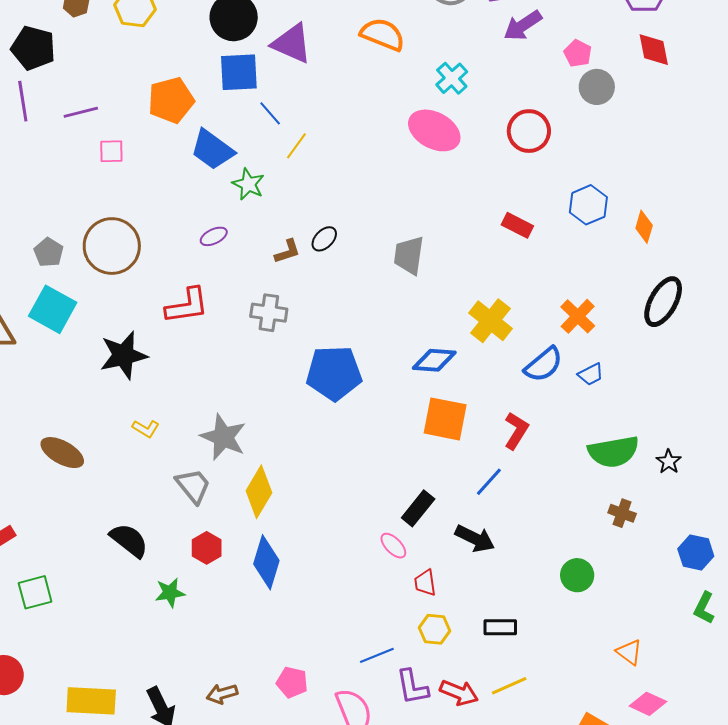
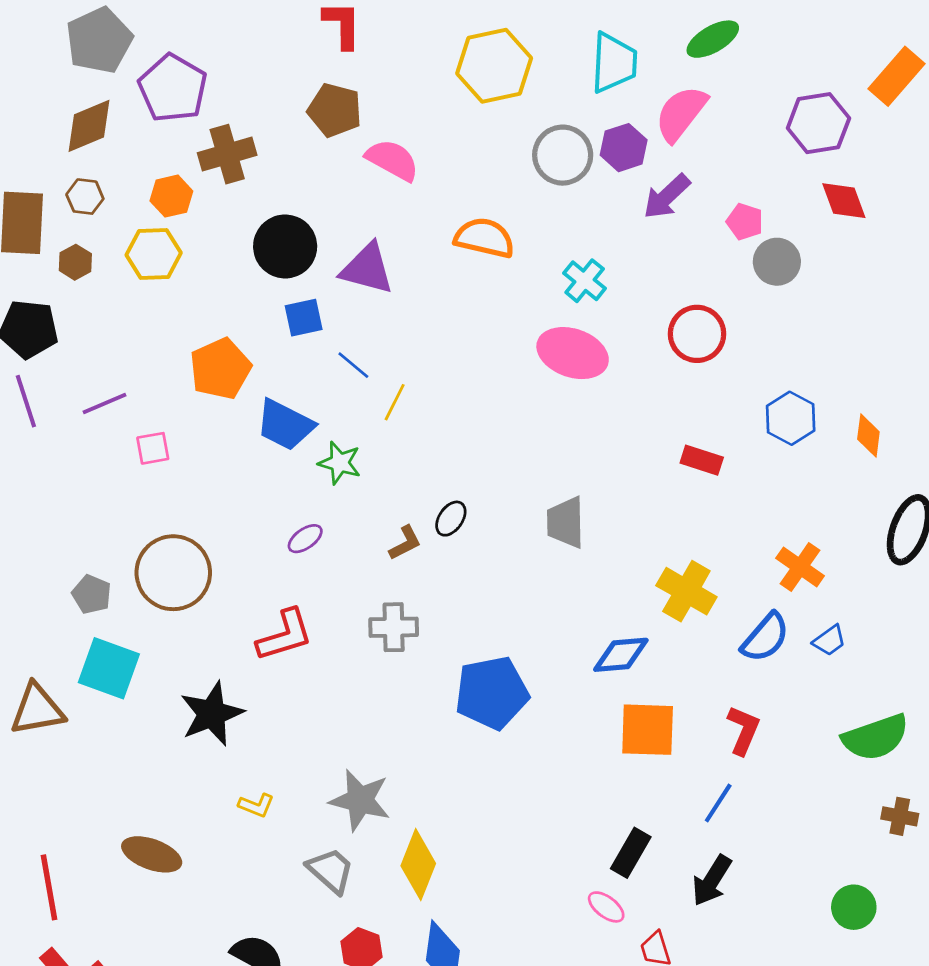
blue square: (239, 72) -> (304, 318), size x0.7
black arrow: (475, 538) -> (712, 880), turned 105

